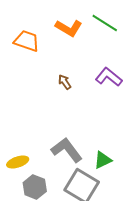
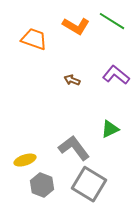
brown arrow: (65, 82) -> (72, 80), turned -35
green triangle: (103, 160) -> (110, 129), moved

